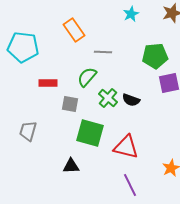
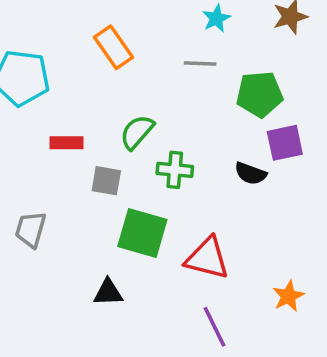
gray line: (103, 52) -> (200, 63), moved
green cross: (108, 98) -> (175, 170), turned -36
black semicircle: (131, 100) -> (251, 173), moved

